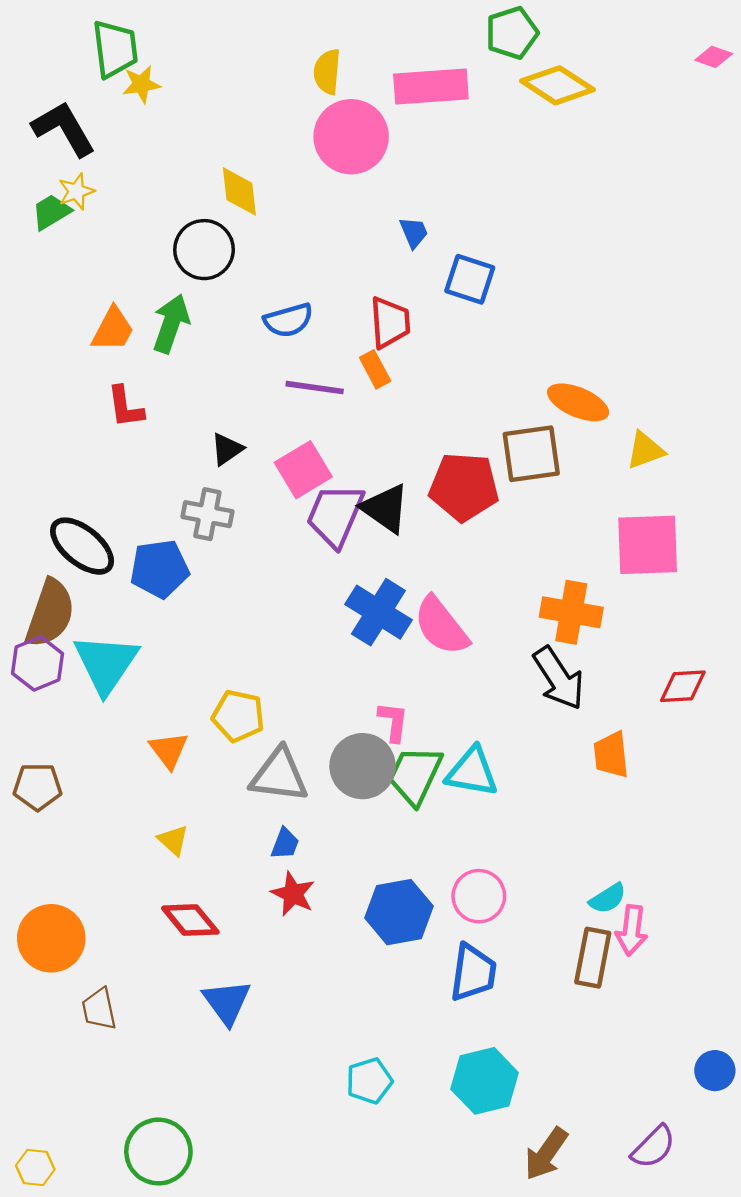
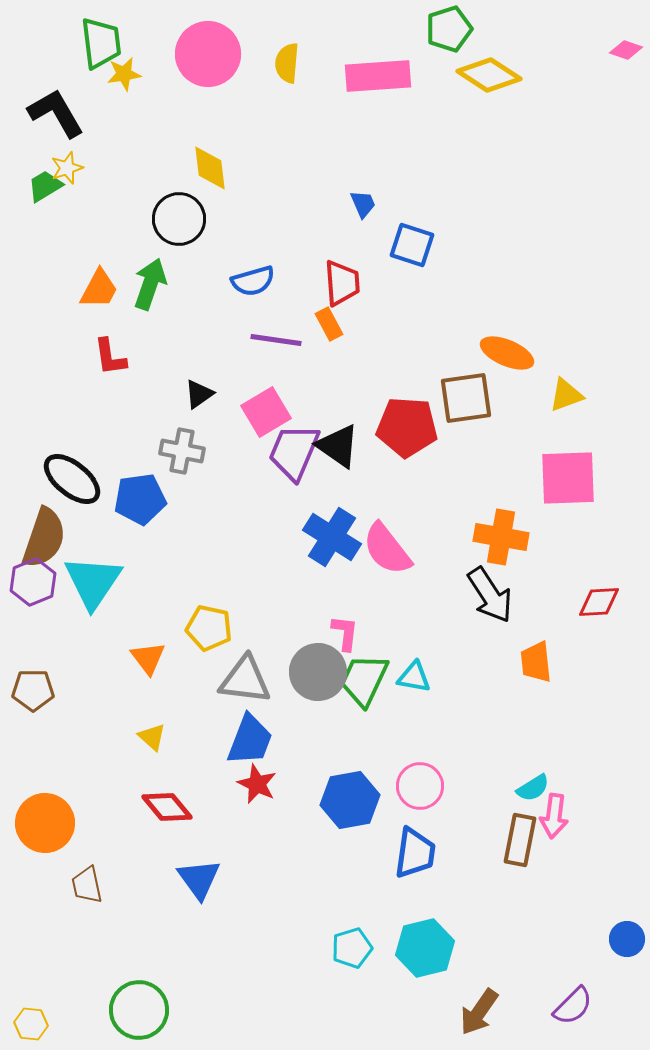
pink circle: (351, 137) -> (208, 54), moved
cyan triangle: (472, 772) -> (414, 677), size x0.7
blue trapezoid: (285, 844) -> (250, 740), size x1.8
cyan pentagon: (369, 1081) -> (352, 948), moved

